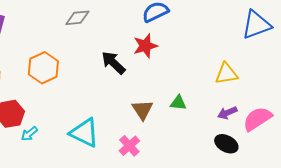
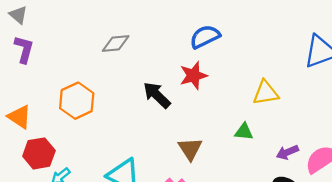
yellow triangle: (226, 74) -> (266, 93), moved
green triangle: (178, 103) -> (244, 132), moved

